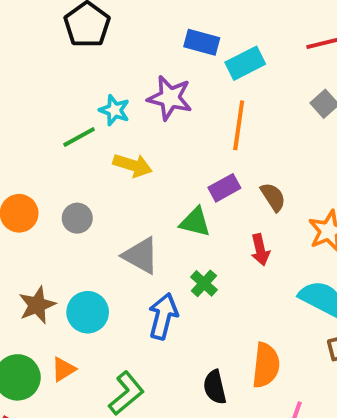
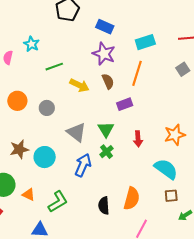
blue rectangle: (202, 42) -> (105, 27), moved
cyan star: (114, 110) -> (32, 44), moved
brown semicircle: (273, 197) -> (108, 81), moved
green triangle: (195, 222) -> (106, 129), moved, turned 36
orange triangle: (63, 369) -> (28, 195), moved, turned 48

